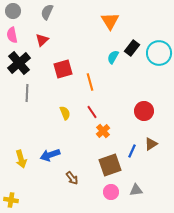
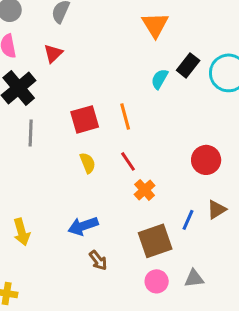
red square: (63, 69) -> (85, 119), moved
blue arrow: (50, 155) -> (83, 226), moved

